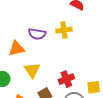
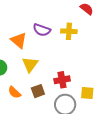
orange triangle: (16, 49) -> (19, 40), turned 42

